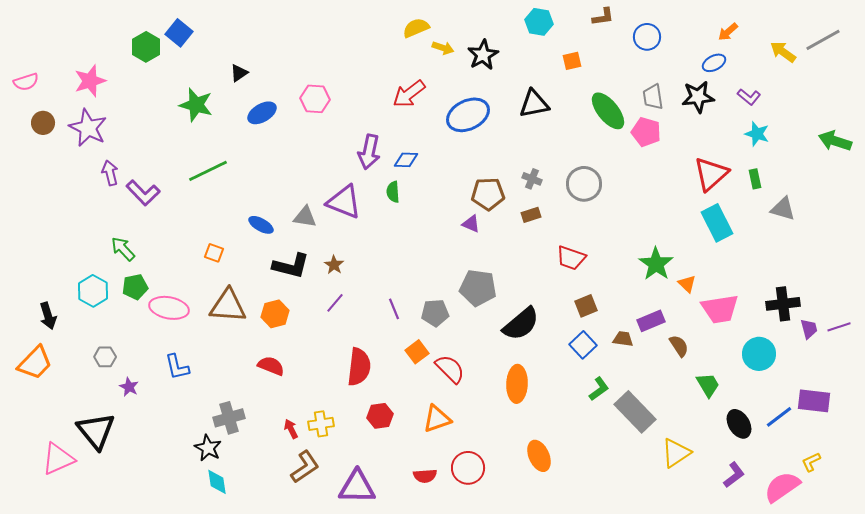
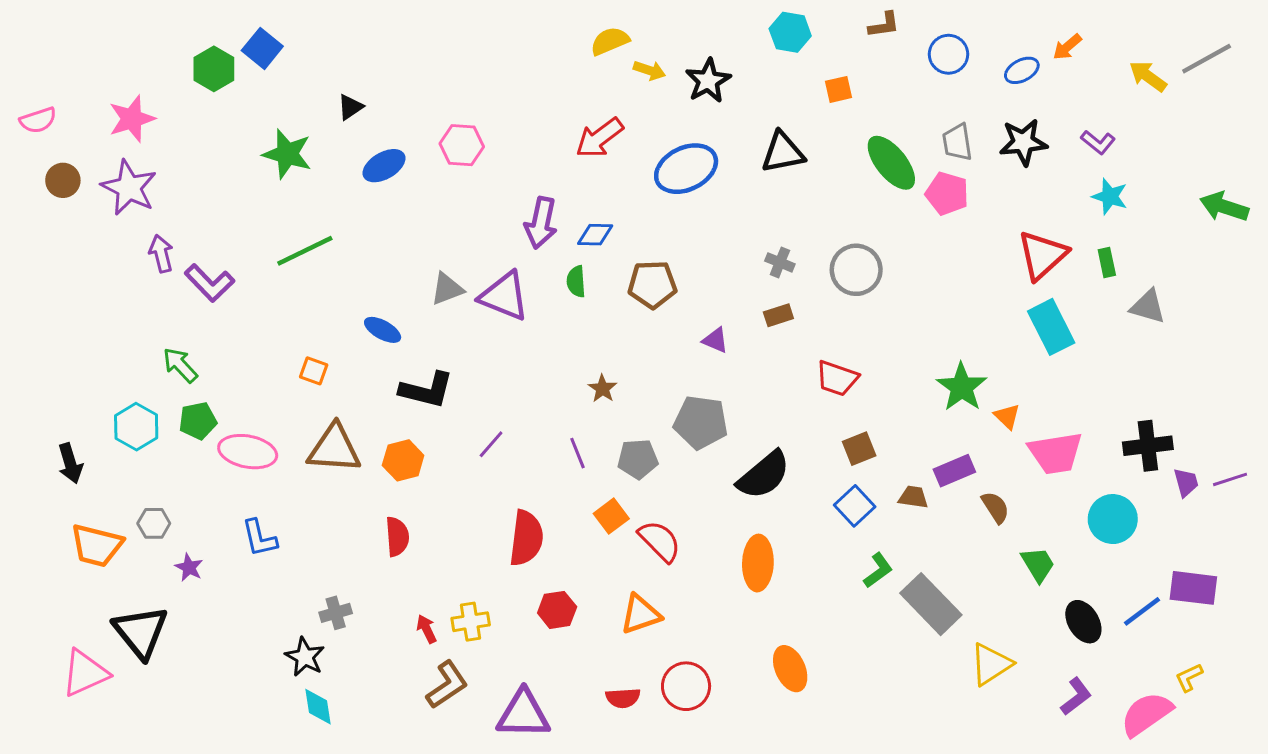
blue ellipse: (714, 63) -> (1022, 70), moved
brown pentagon: (488, 194) -> (652, 284), moved
gray triangle: (305, 217) -> (447, 289), moved, turned -30
purple triangle: (471, 224) -> (715, 340), moved
brown star: (334, 265) -> (602, 389), moved
orange trapezoid: (35, 363) -> (97, 545), moved, turned 60
red semicircle: (271, 366) -> (397, 537), turned 64
gray cross: (229, 418) -> (336, 613), size x0.7

